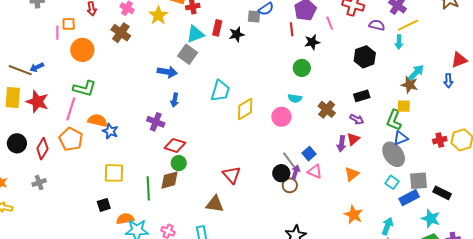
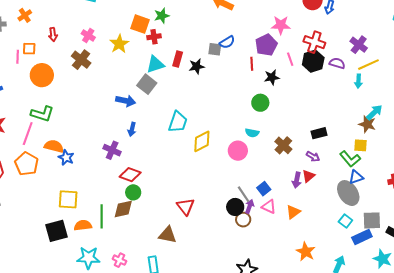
black hexagon: (365, 57) -> (313, 61), moved
green L-shape: (394, 120) -> (350, 159), turned -65
orange triangle: (352, 174) -> (293, 212), moved
black square: (104, 205) -> (57, 231), size x1.6
orange semicircle: (125, 219) -> (83, 225), moved

